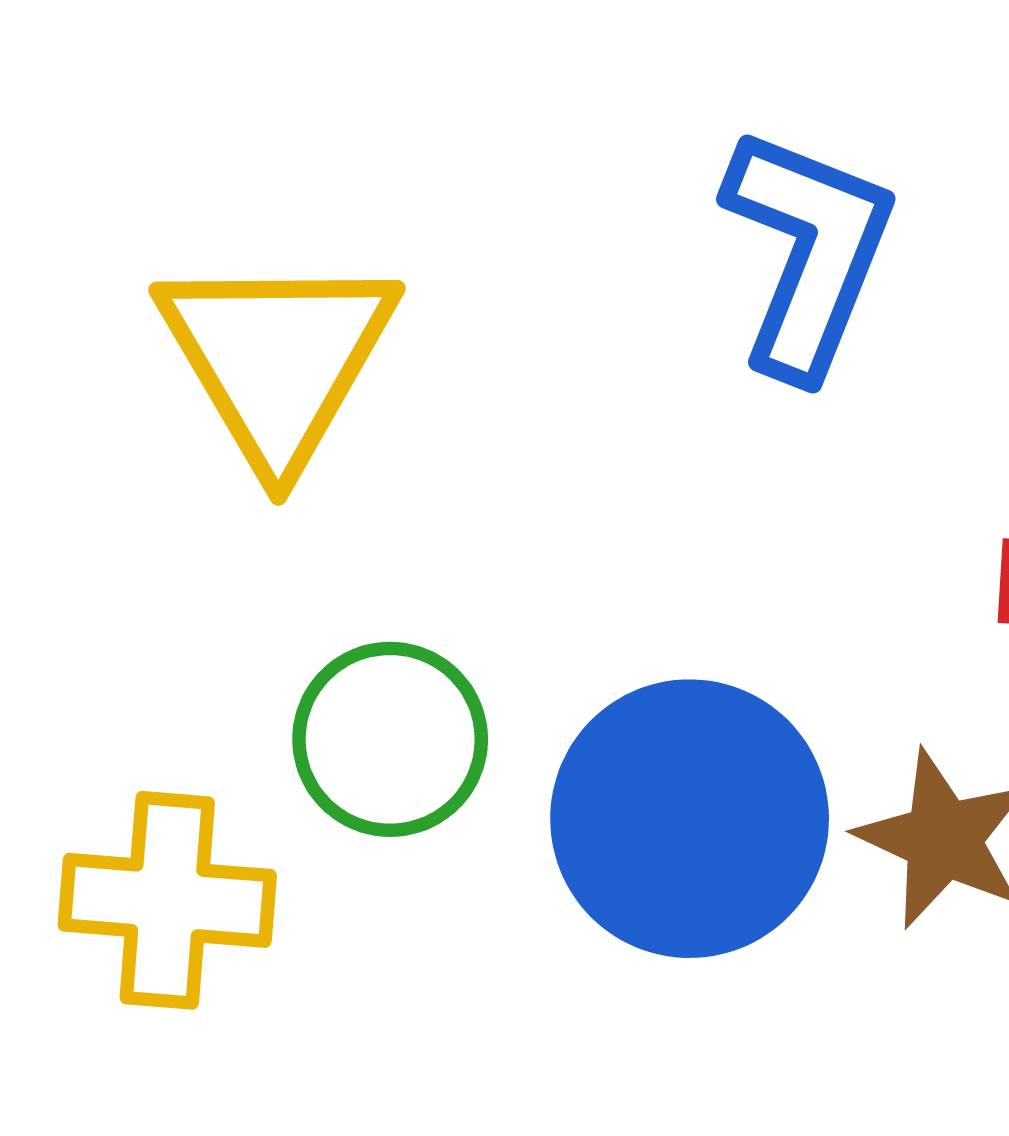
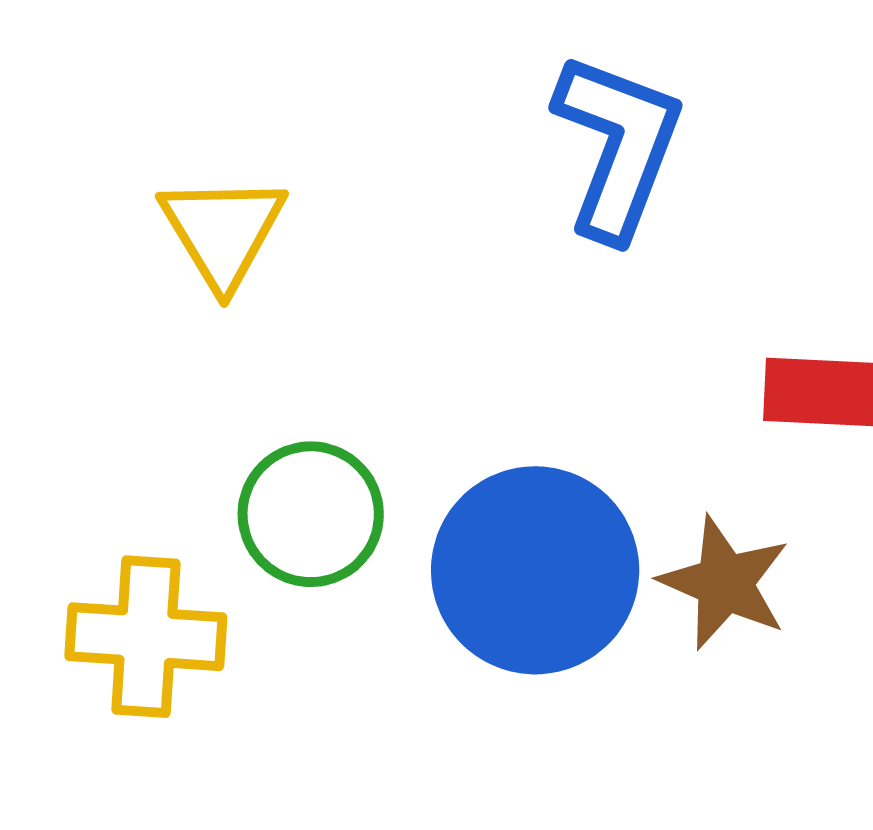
yellow triangle: (277, 359) -> (223, 231), size x0.7

